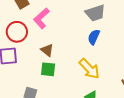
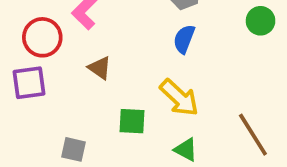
green square: (48, 69) -> (132, 121), moved

